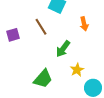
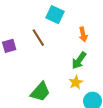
green arrow: (63, 49) -> (79, 60), moved

